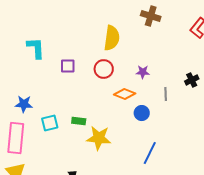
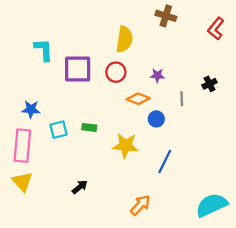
purple square: (68, 66) -> (78, 69), size x1.8
yellow star: (99, 138) -> (125, 146), moved

